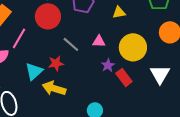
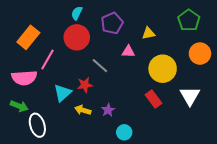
pink triangle: (99, 41) -> (128, 52), moved
purple star: (108, 65) -> (108, 110), moved
yellow arrow: (54, 88) -> (83, 110), size x0.7

